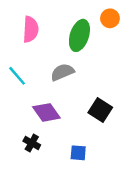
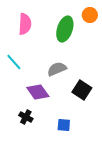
gray semicircle: (62, 72) -> (57, 69), moved

